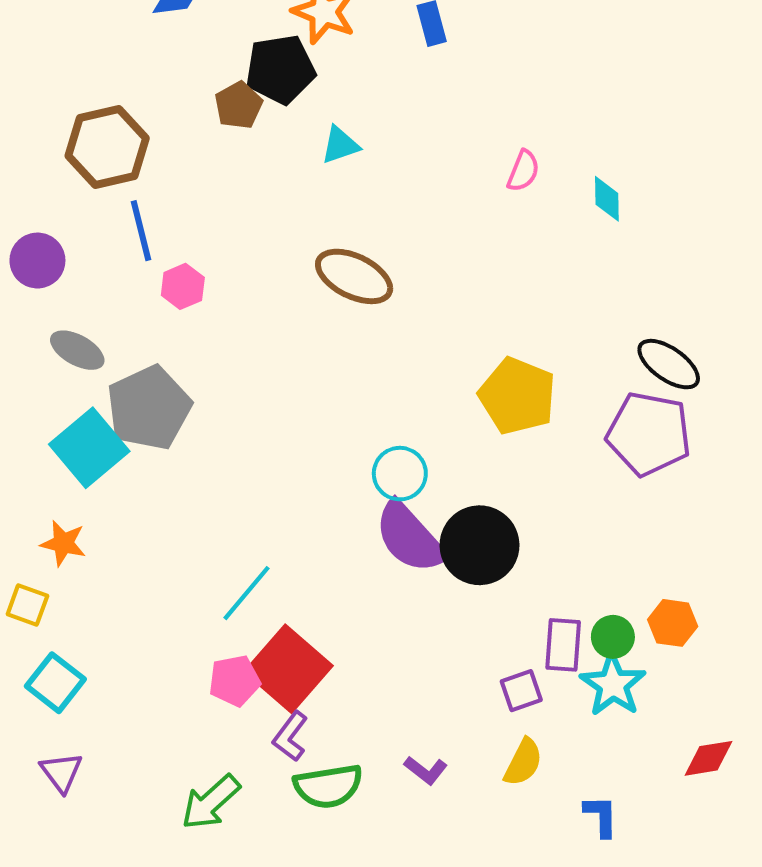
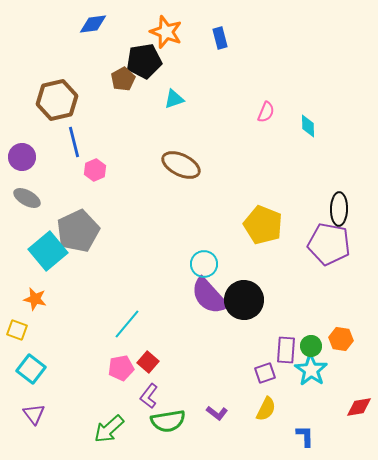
gray ellipse: (77, 350) -> (27, 198), moved
black ellipse: (669, 364) -> (339, 209), turned 56
red square: (288, 669) -> (148, 362), size x0.5

